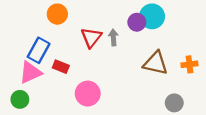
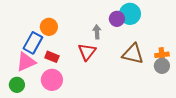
orange circle: (57, 14) -> (49, 27), moved
red triangle: (91, 37) -> (87, 52), moved
pink circle: (88, 94) -> (52, 80), moved
gray circle: (174, 103) -> (162, 66), moved

